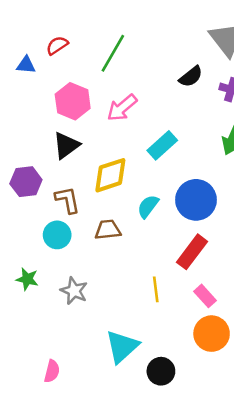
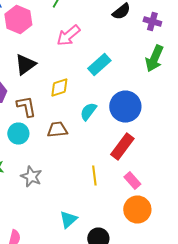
pink hexagon: (73, 101) -> (18, 20), moved
yellow diamond: (110, 175) -> (59, 88), size x0.7
cyan triangle: (122, 347) -> (68, 220), size x0.7

